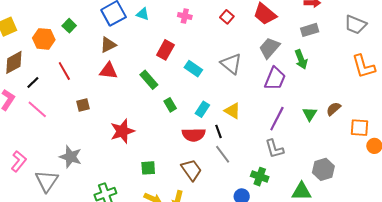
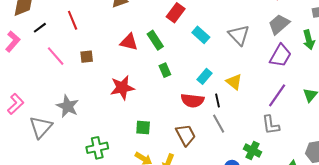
red triangle: (108, 71) -> (129, 42), moved
green rectangle: (170, 105) -> (165, 70), moved
pink line: (37, 109) -> (56, 56), moved

